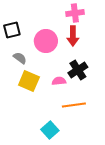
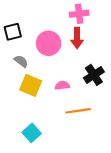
black cross: (78, 70) -> (94, 75), moved
cyan square: (50, 130) -> (32, 133), moved

